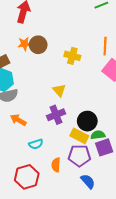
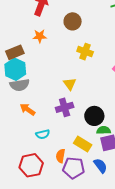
brown circle: (38, 45) -> (73, 21), moved
yellow rectangle: (79, 136) -> (83, 144), moved
purple pentagon: (79, 156) -> (74, 168), moved
blue semicircle: (88, 181) -> (100, 166), moved

